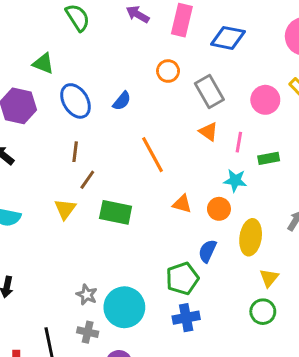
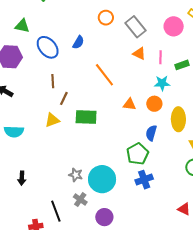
yellow triangle: (65, 209) -> (52, 120), turned 42
gray cross: (88, 332) -> (80, 200), turned 32

